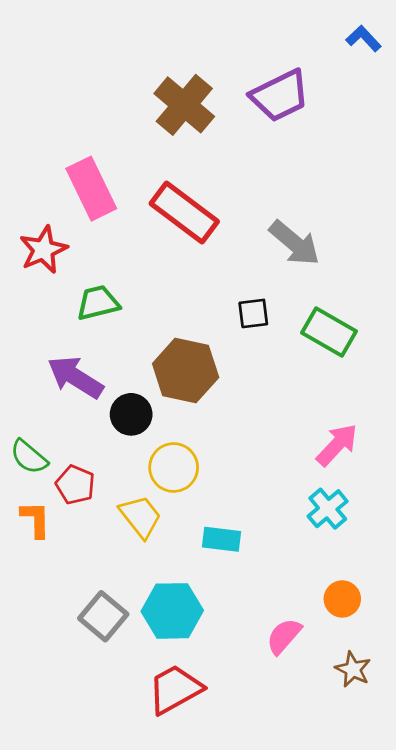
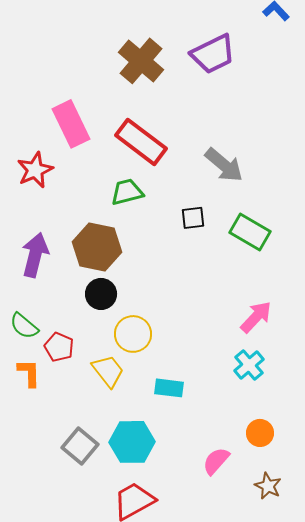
green trapezoid: (98, 303) -> (127, 192), moved
brown hexagon: (186, 371) -> (97, 247), moved
purple arrow: (75, 377) -> (35, 255), moved, turned 72

